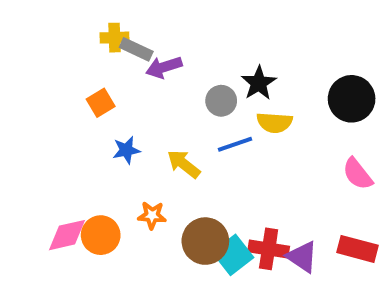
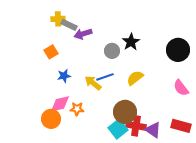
yellow semicircle: (274, 122) -> (135, 78), moved, turned 138
blue line: (235, 144) -> (105, 77), moved
pink diamond: (67, 235) -> (60, 104), moved
brown circle: (205, 241) -> (125, 112), moved

